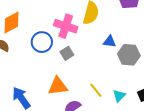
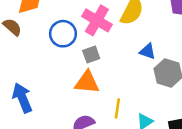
orange triangle: (58, 86) -> (87, 82), moved
yellow line: (96, 90) -> (117, 108), turned 35

